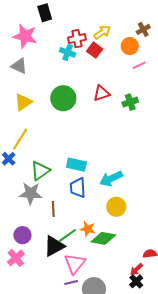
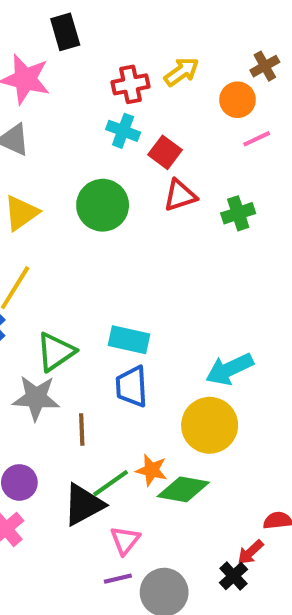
red square: (95, 50) -> (165, 152), moved
cyan cross: (68, 52) -> (123, 131), moved
cyan arrow: (111, 179) -> (229, 369), moved
yellow circle: (116, 207) -> (210, 425), size x1.4
pink triangle: (75, 264) -> (125, 540), size x0.7
black cross: (136, 281) -> (233, 576), moved

